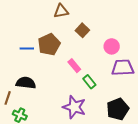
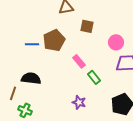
brown square: (82, 30) -> (87, 26), turned -32
purple star: (74, 107) -> (79, 102), size x0.6

